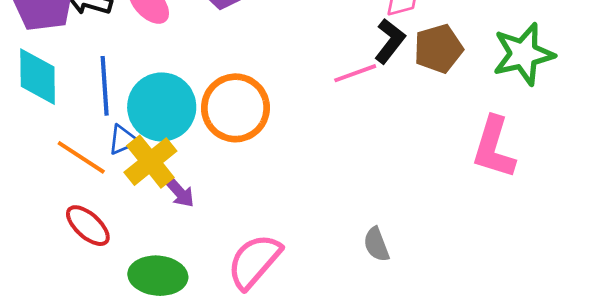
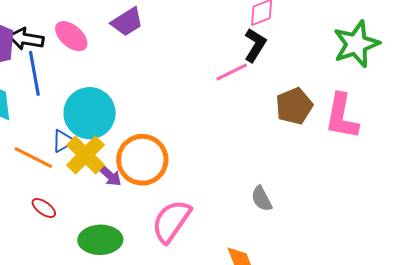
brown pentagon: (438, 49) -> (294, 106), moved
blue line: (105, 86) -> (34, 73), moved
orange circle: (235, 108) -> (142, 160), moved
red ellipse: (88, 226) -> (44, 208), size x0.7

